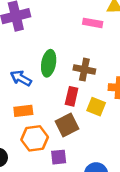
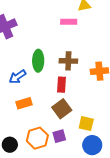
blue arrow: (21, 78) -> (18, 77), turned -54
yellow square: (96, 107) -> (86, 124), moved
orange hexagon: (35, 138) -> (37, 138), moved

